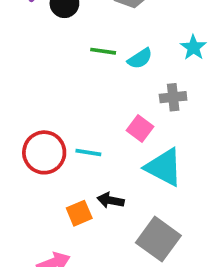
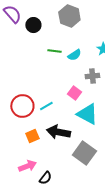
cyan line: (88, 152) -> (46, 106), turned -40
black arrow: (110, 200) -> (58, 132), size x1.6
orange square: (79, 213) -> (32, 136), moved

